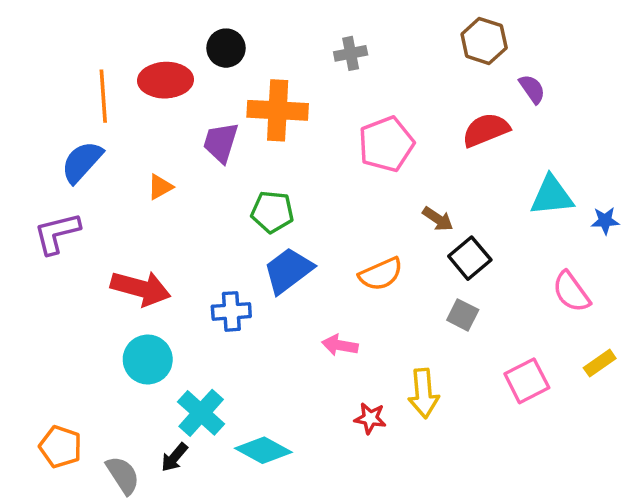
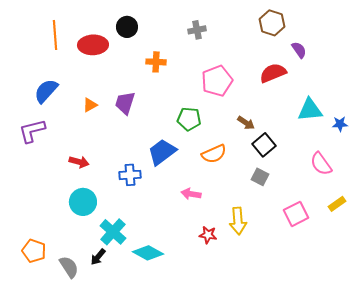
orange line: (103, 96) -> (55, 35), moved
orange cross: (278, 110) -> (156, 62), size x0.6
purple trapezoid: (221, 142) -> (125, 103), moved
green pentagon: (272, 212) -> (189, 119), moved
red arrow: (141, 288) -> (79, 162), size x0.6

